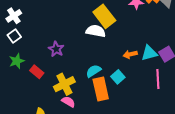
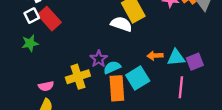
purple star: (56, 49) -> (99, 59), moved
red rectangle: (37, 72) -> (49, 19), moved, size x1.5
cyan square: (118, 77) -> (138, 78), size x1.5
pink semicircle: (68, 102) -> (46, 86), moved, turned 128

